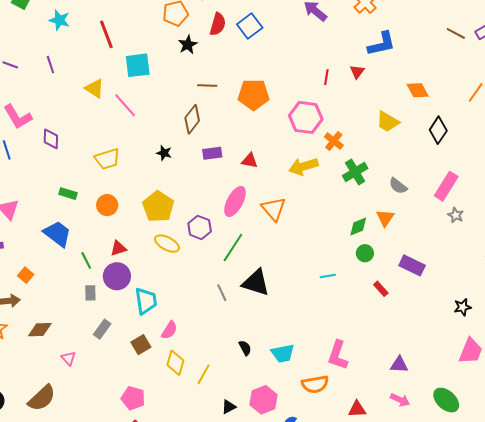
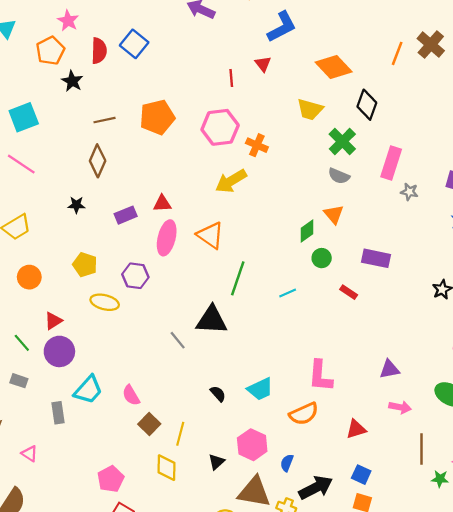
orange diamond: (418, 90) -> (334, 67), size x1.4
purple rectangle: (212, 153) -> (126, 215), moved
red triangle: (250, 161) -> (162, 203), moved
green cross: (355, 172) -> (342, 141), moved
yellow pentagon: (158, 207) -> (85, 265), size x0.7
green line: (233, 247) -> (238, 278), moved
gray rectangle: (90, 293) -> (19, 381), moved, turned -56
cyan trapezoid: (146, 301) -> (88, 390), moved, turned 64
gray rectangle: (102, 329) -> (58, 413), turned -30
pink semicircle: (169, 330) -> (131, 395), turned 132
brown square: (141, 345) -> (149, 424), moved
yellow diamond: (175, 363) -> (167, 468), moved
pink pentagon: (133, 398) -> (111, 479), turned -30

